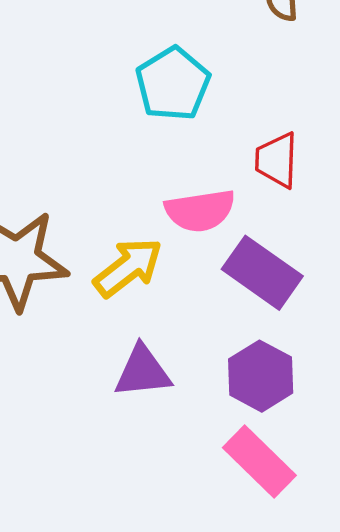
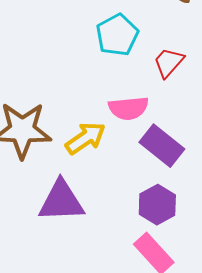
red trapezoid: (277, 160) -> (169, 62), moved, turned 36
purple triangle: (143, 372) -> (61, 201), moved, size x1.4

